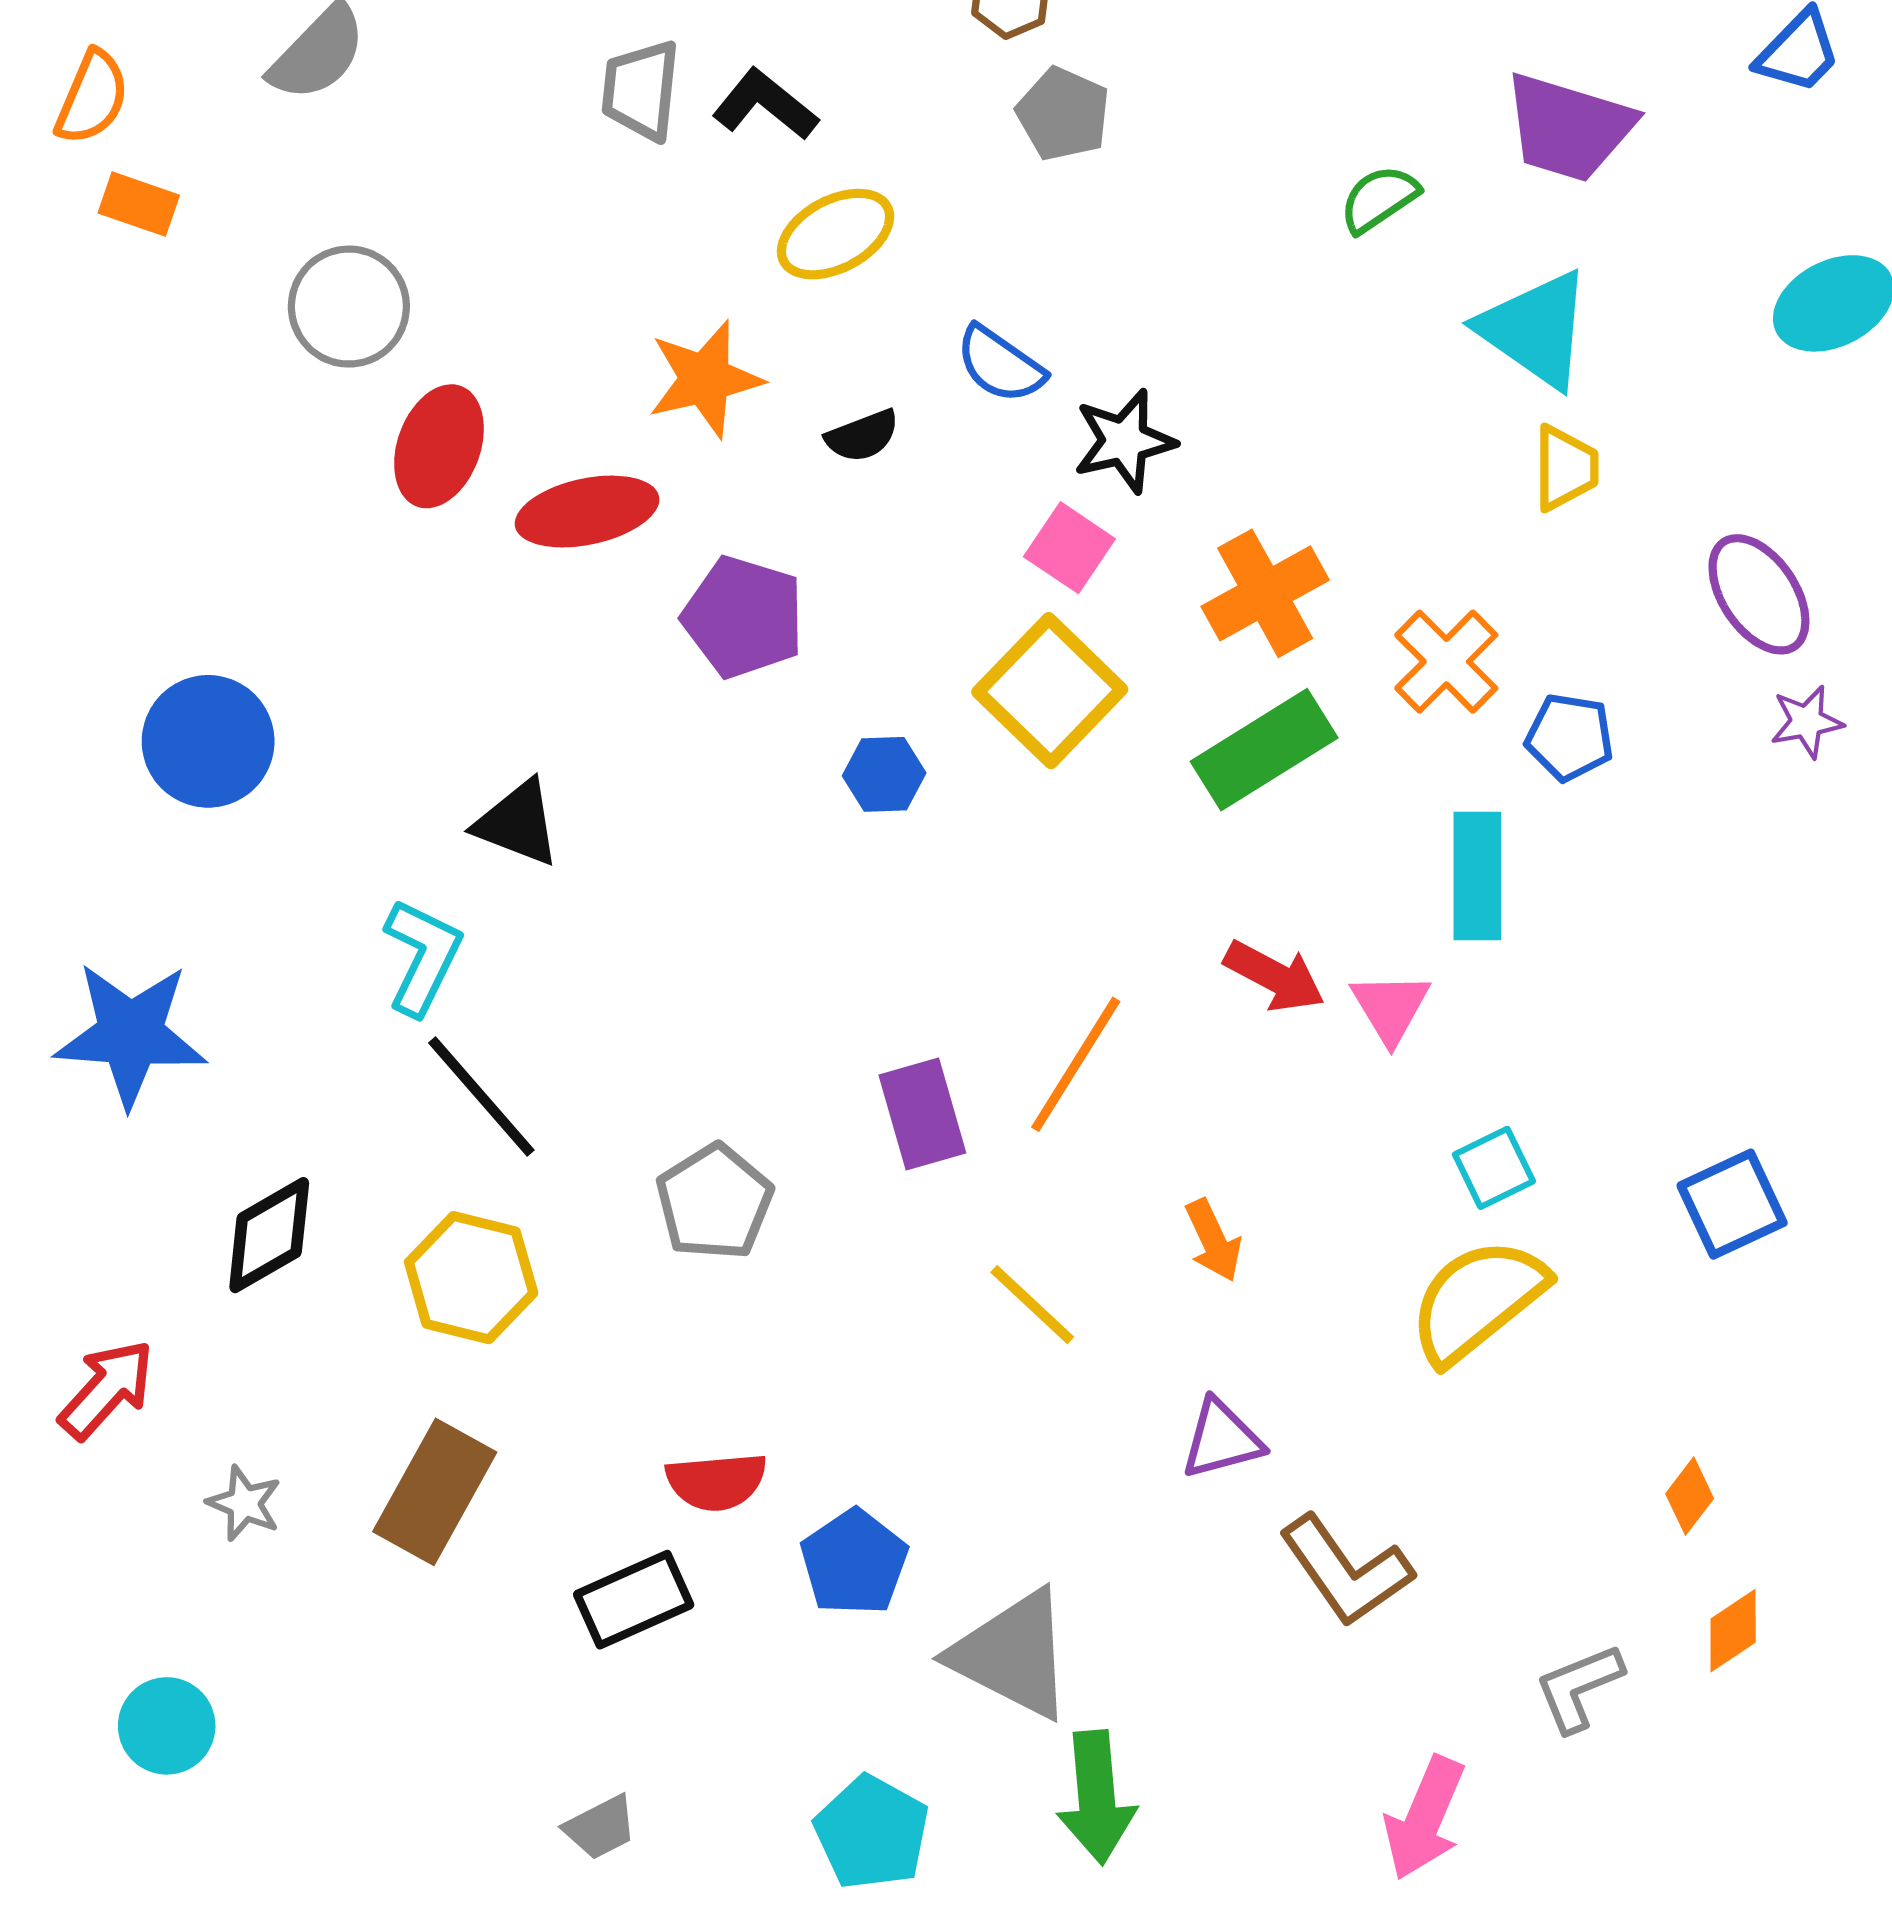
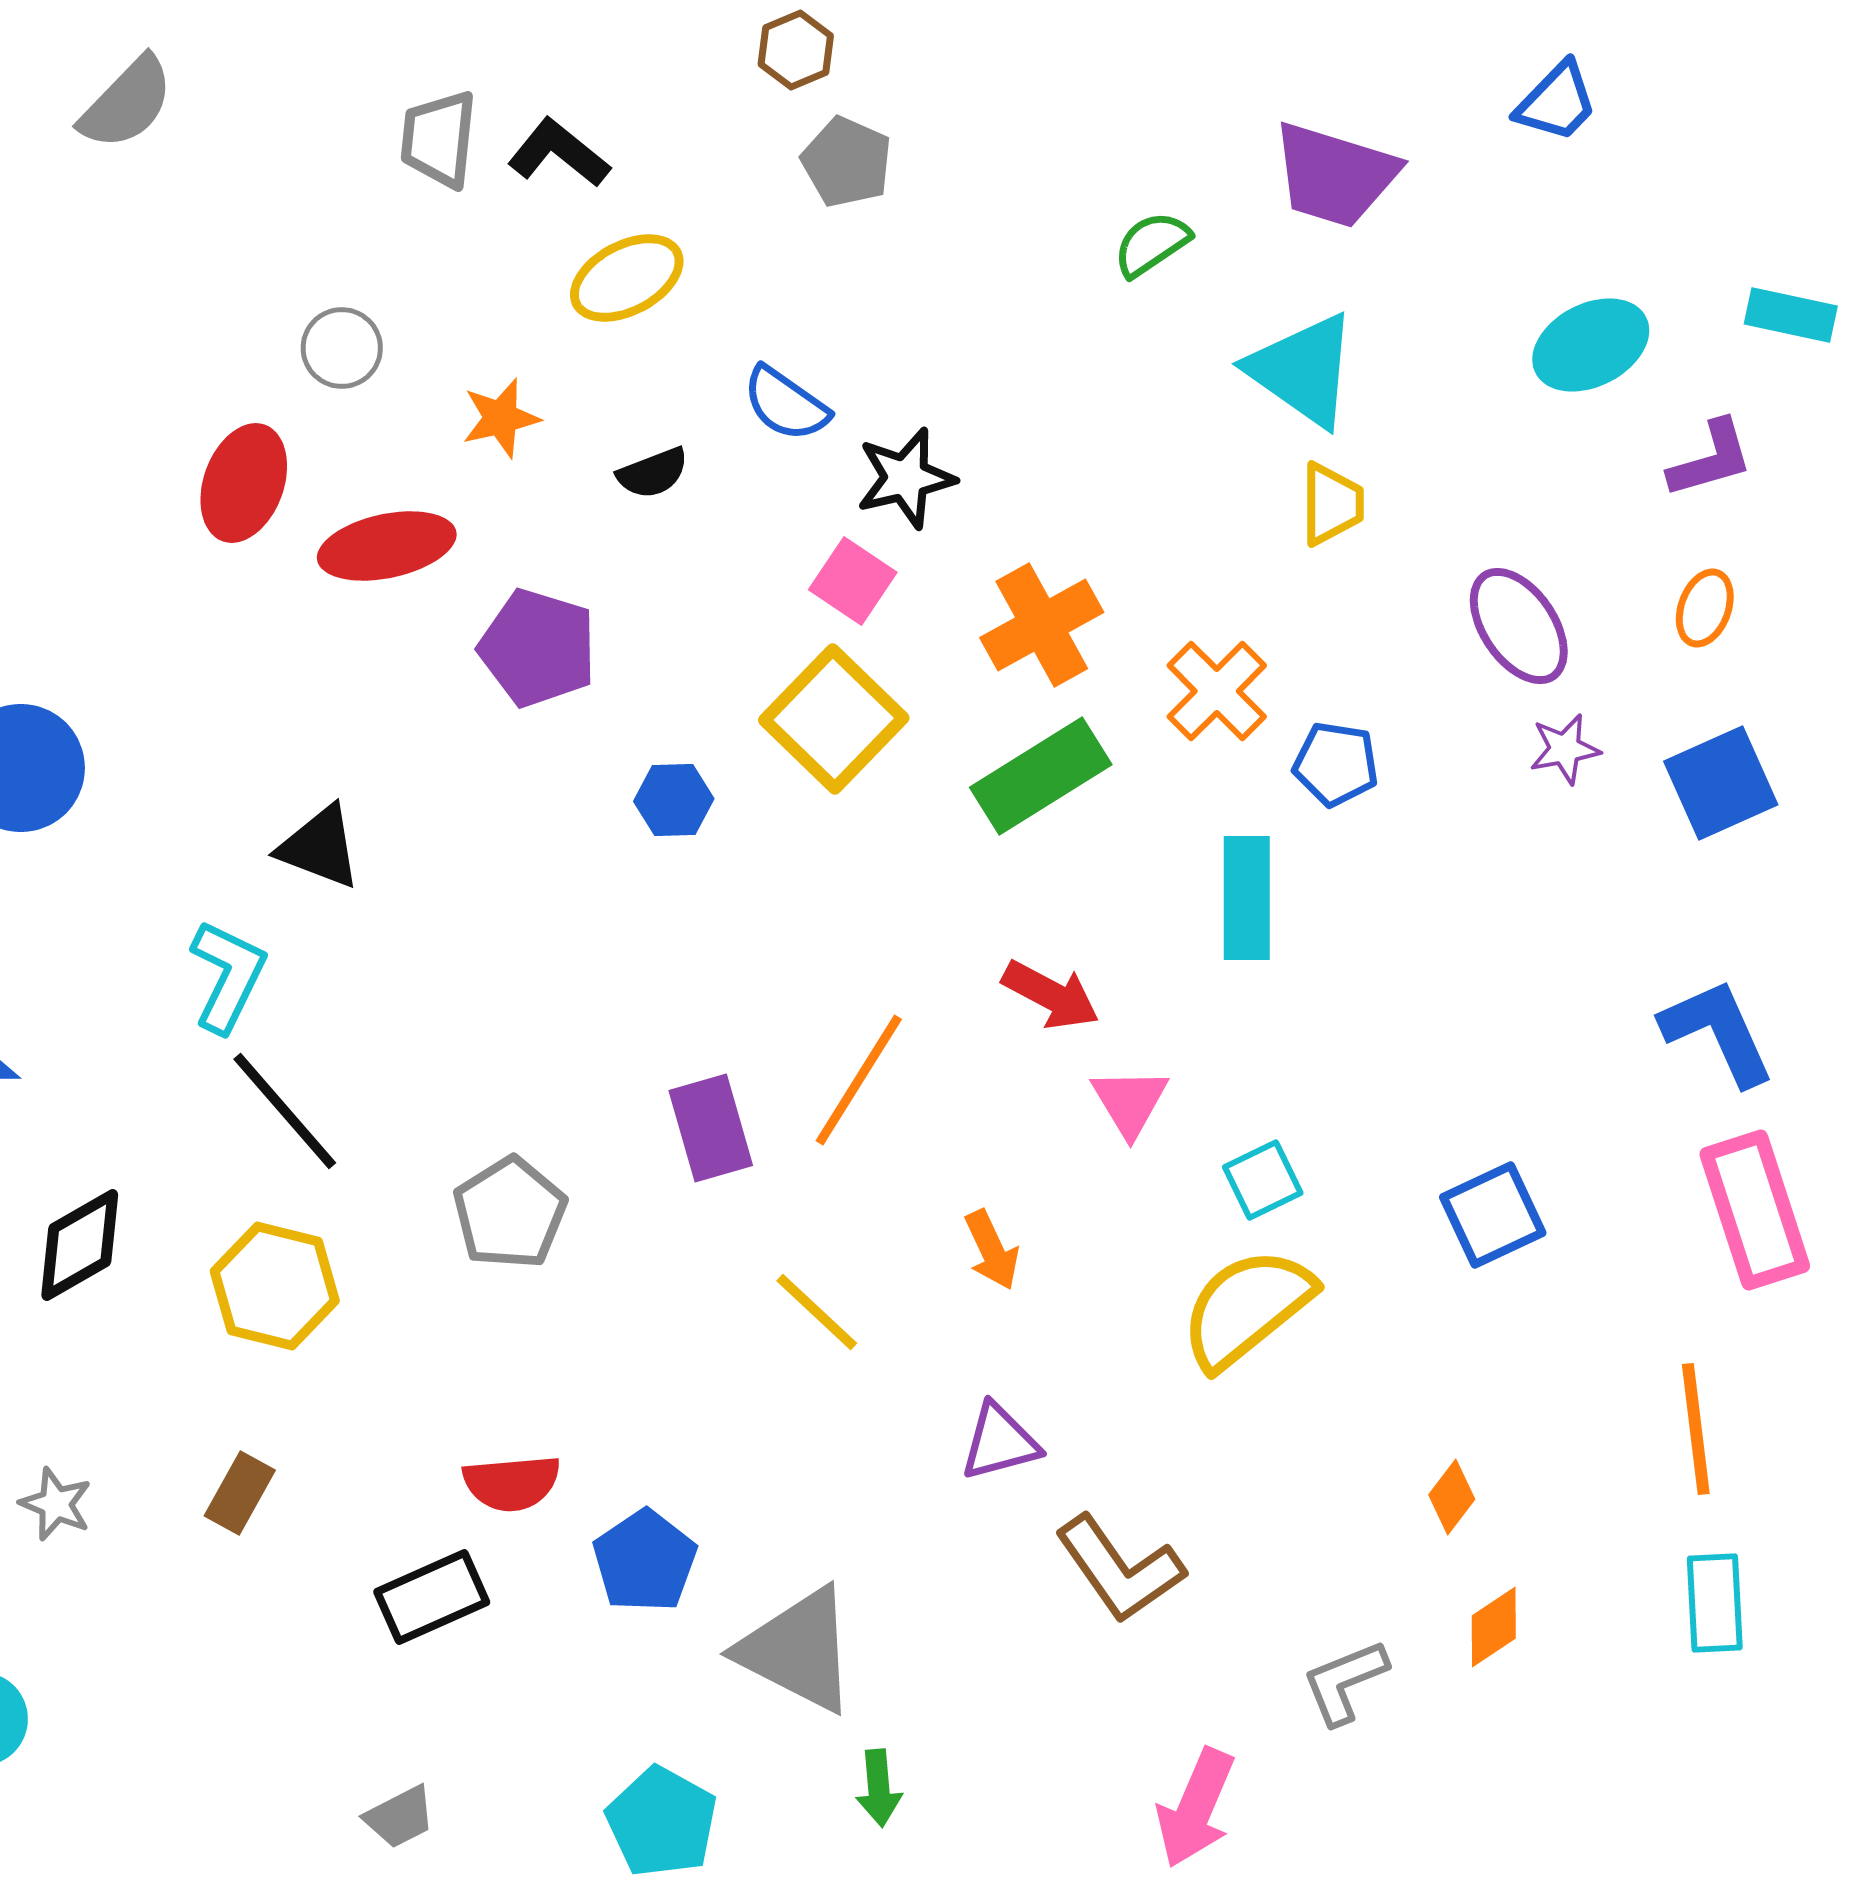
gray circle: (349, 307) -> (342, 348), moved, size x0.7
orange star: (705, 379) -> (501, 418), size x0.7
pink triangle: (1390, 1007) -> (1130, 1102), moved
brown rectangle: (435, 1492) -> (240, 1493), size x0.6
green arrow: (1096, 1797) -> (879, 1788), size x0.6

